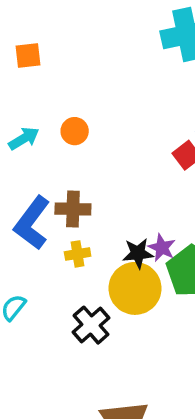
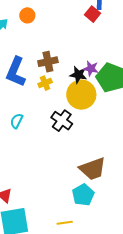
brown cross: (73, 209) -> (48, 62), moved
black star: (138, 253) -> (78, 75), turned 30

